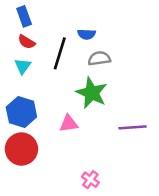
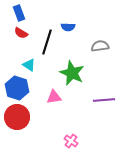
gray semicircle: (99, 58) -> (100, 46), moved
cyan triangle: (23, 66) -> (29, 65), moved, turned -32

